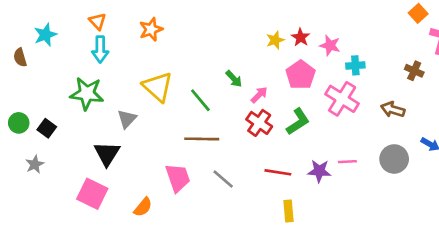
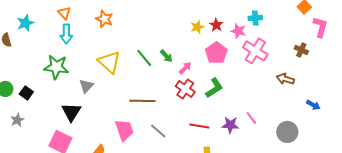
orange star: (151, 29) -> (104, 19), turned -30
cyan cross: (355, 65) -> (255, 18), moved
pink cross: (342, 99) -> (255, 51), moved
green line: (200, 100) -> (144, 58), moved
gray circle: (394, 159) -> (287, 132), moved
pink line: (347, 162) -> (251, 118), turned 56

